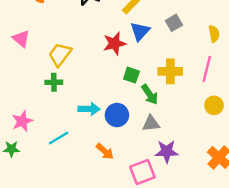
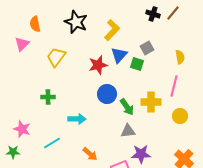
pink triangle: (21, 39) -> (22, 44), moved, turned 35
yellow trapezoid: (60, 54) -> (56, 57), moved
yellow cross: (170, 71) -> (151, 102), moved
green square: (131, 75) -> (137, 64), moved
blue circle: (117, 115) -> (107, 94), moved
pink star: (22, 121) -> (22, 129), turned -30

